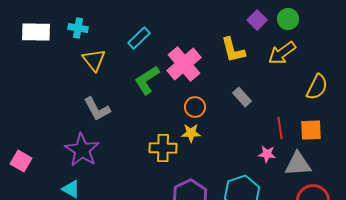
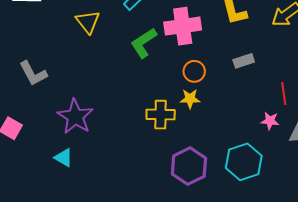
pink cross: (184, 64) -> (183, 26), turned 32
gray rectangle: (242, 97) -> (244, 61), turned -66
gray L-shape: (97, 109) -> (33, 73), moved

